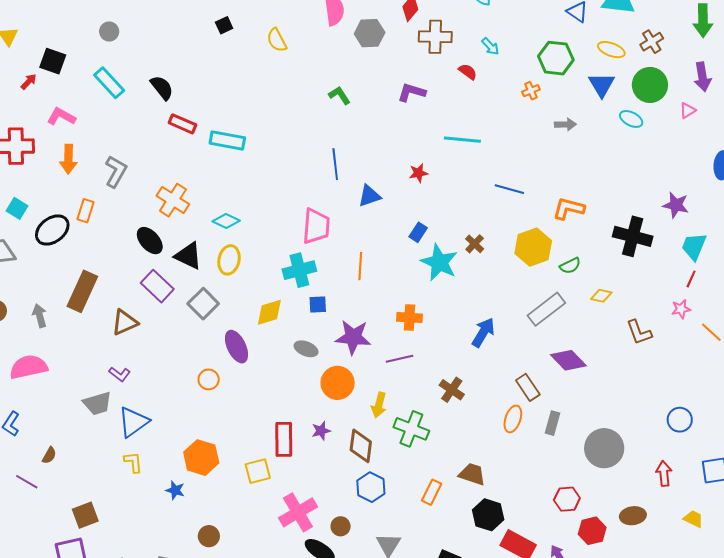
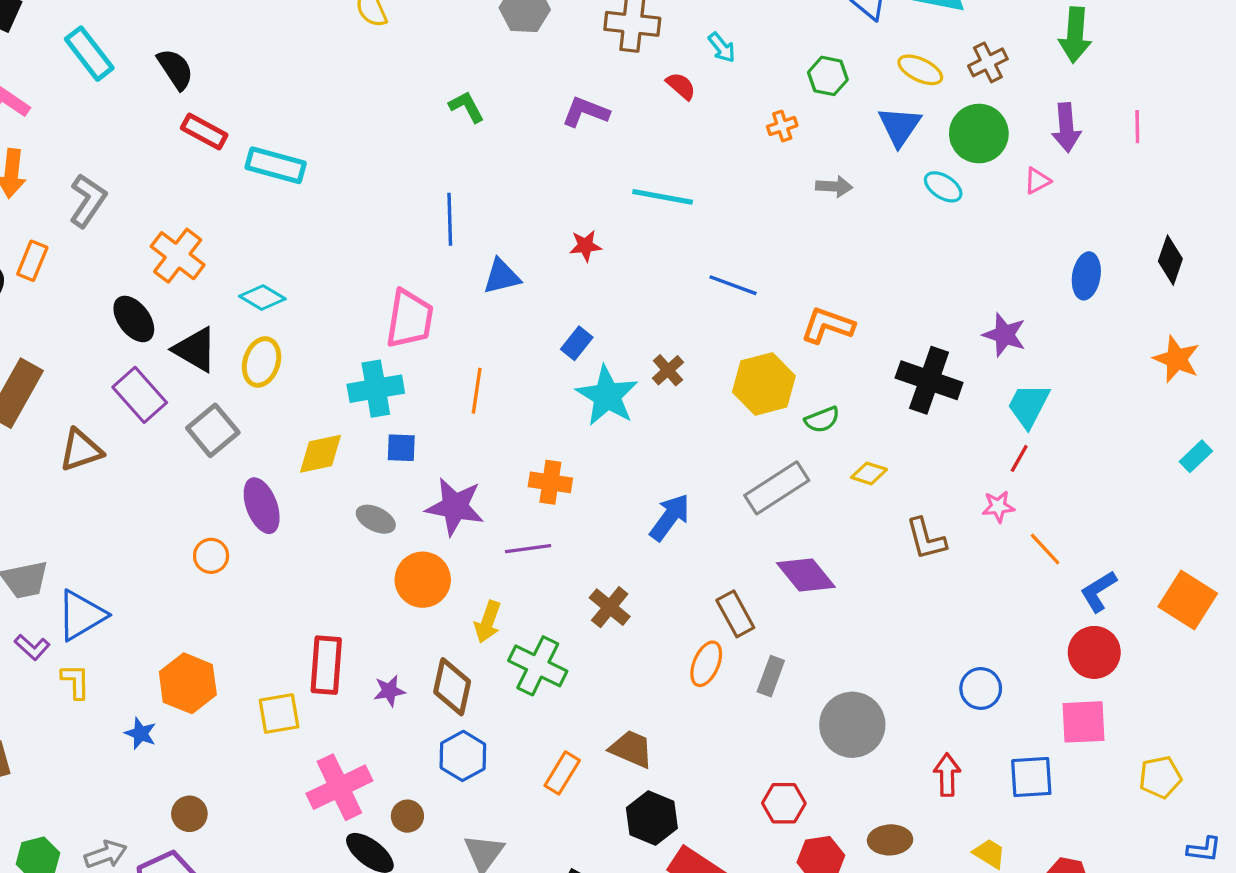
green hexagon: (556, 58) -> (828, 76), size x0.7
purple L-shape: (120, 374) -> (32, 647), moved
purple star: (321, 431) -> (389, 691), moved

